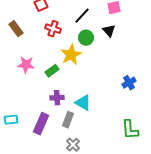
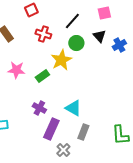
blue cross: (129, 83) -> (119, 45), moved
purple cross: (57, 98) -> (39, 108), moved, turned 32
gray rectangle: (68, 120) -> (83, 132), moved
purple rectangle: (41, 124) -> (51, 129), moved

